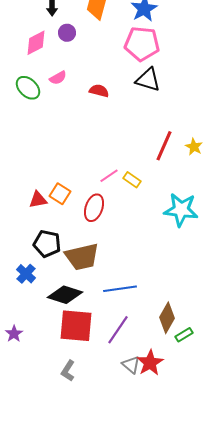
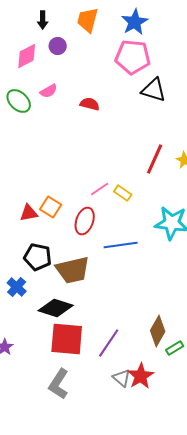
black triangle: (148, 80) -> (154, 90), moved
blue line: (120, 289) -> (121, 245), moved
gray L-shape: (68, 371) -> (59, 384), size x1.4

